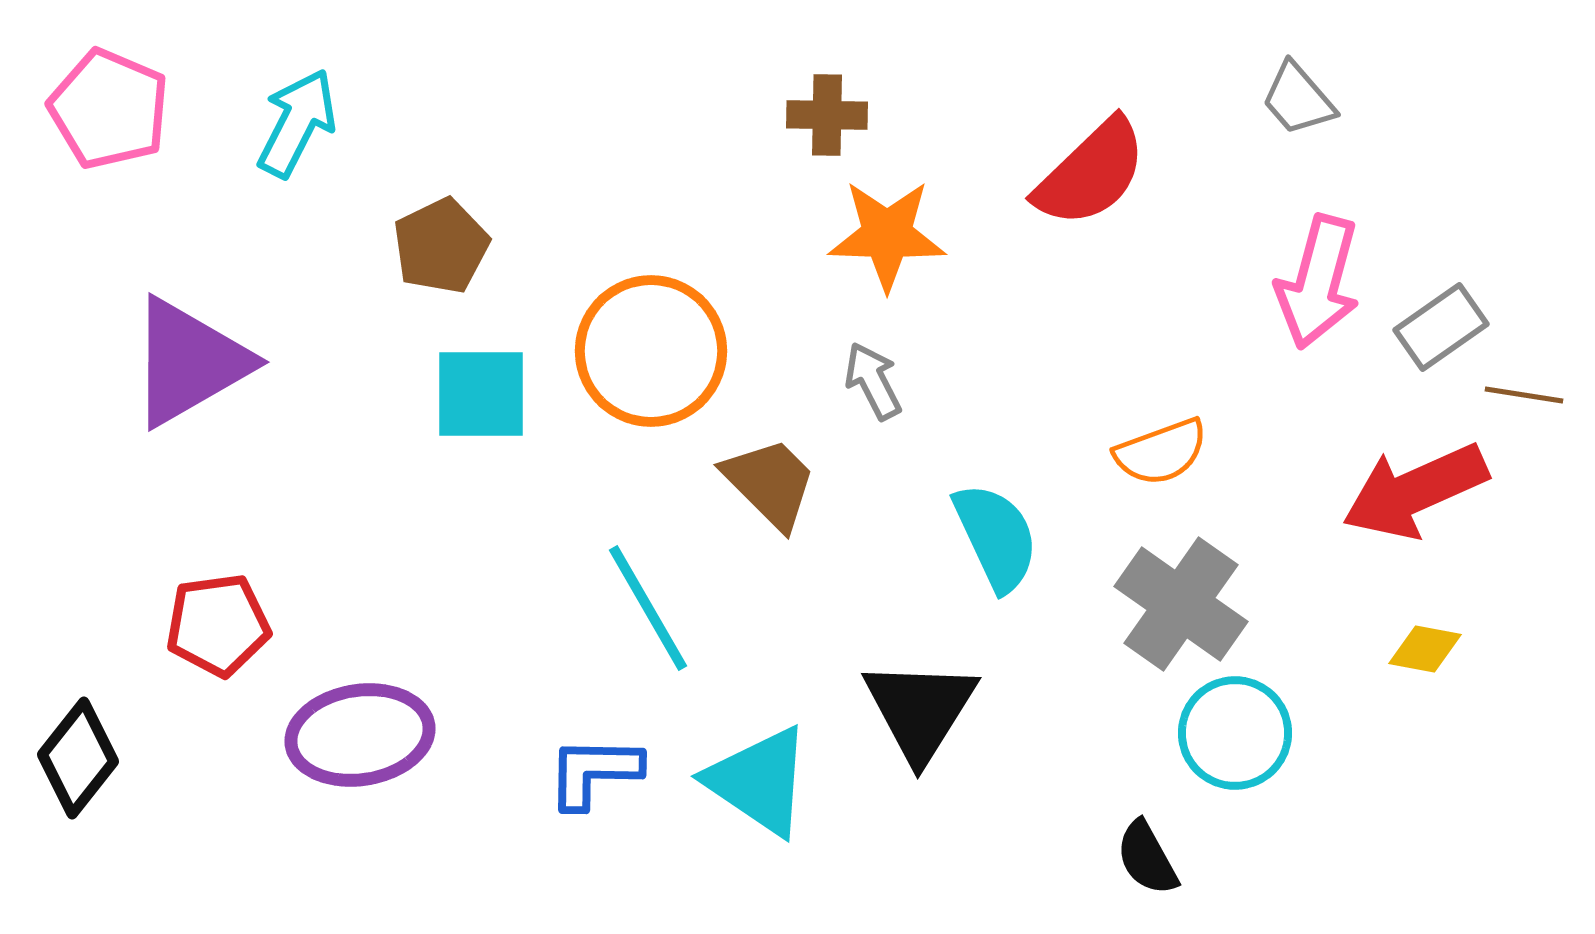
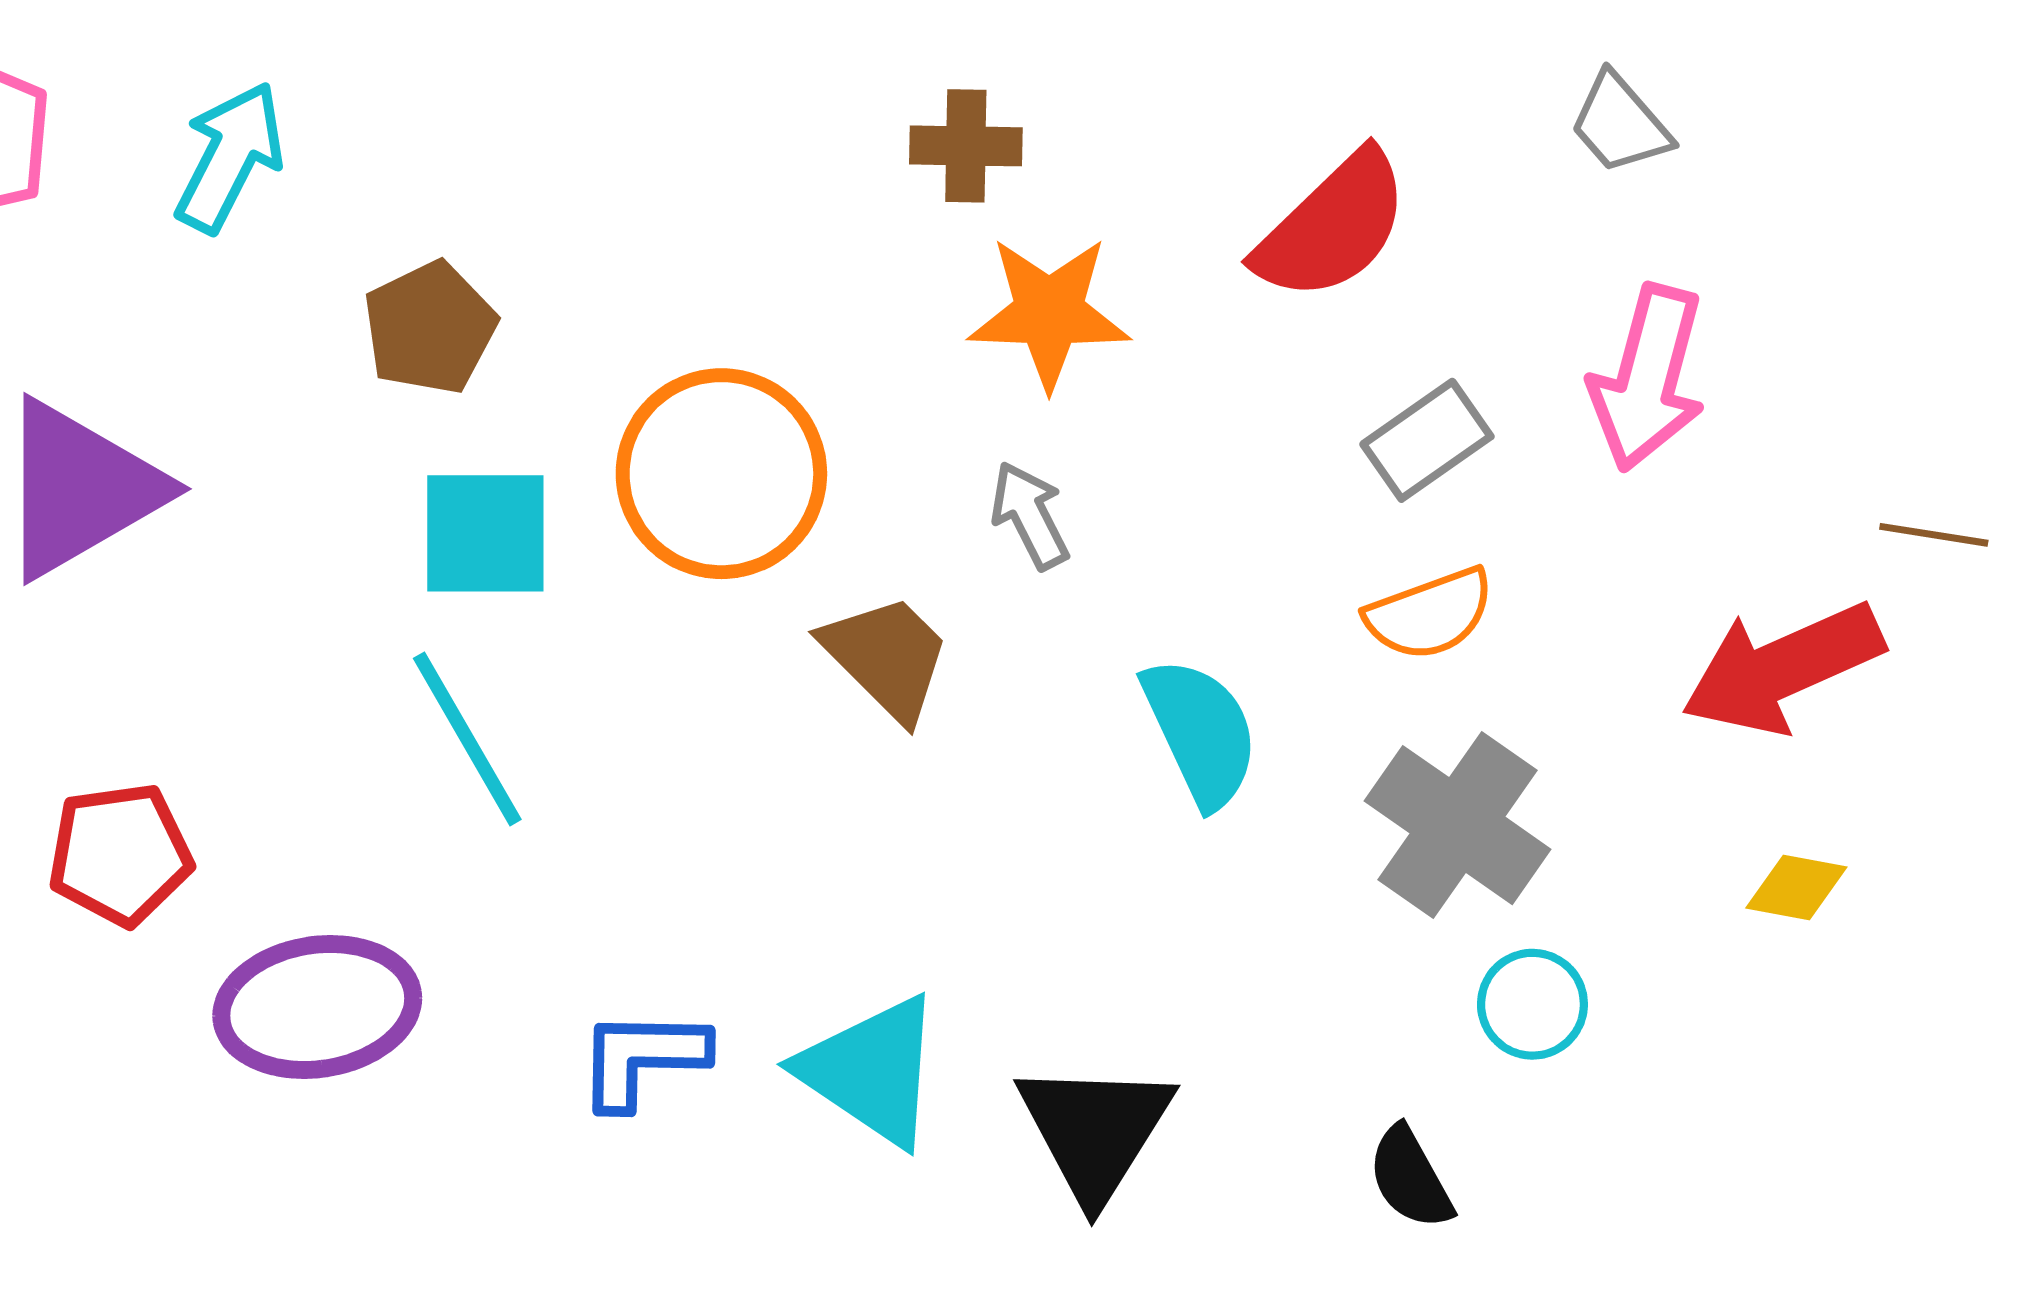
gray rectangle: (1441, 327) -> (1427, 440), moved
cyan line: (648, 608) -> (467, 739), moved
black triangle: (920, 710) -> (1095, 1131), moved
cyan circle: (1235, 733) -> (1532, 1004), size x0.7

